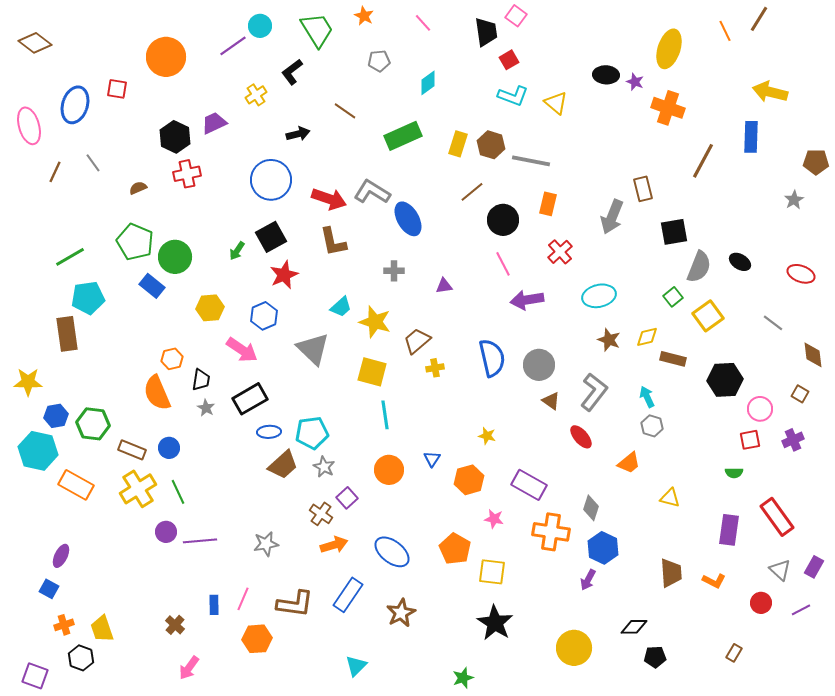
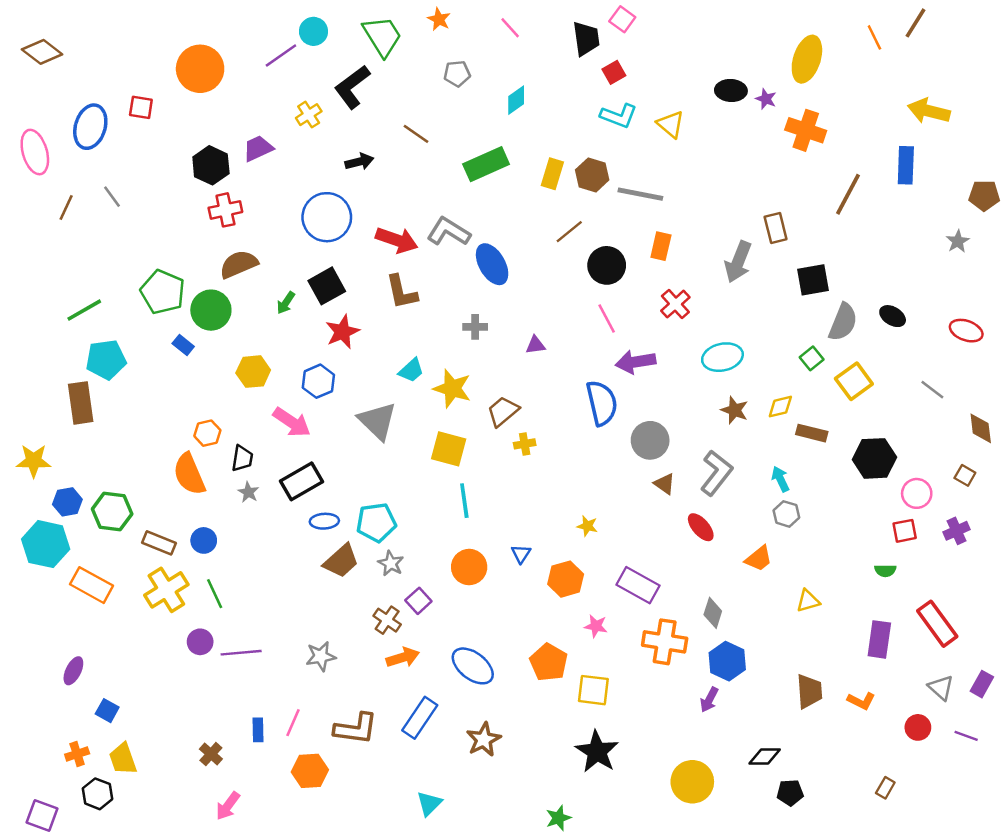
black L-shape: (292, 72) -> (352, 87), size x1.4
brown semicircle: (138, 188) -> (239, 264), moved, size x1.8
blue rectangle: (152, 286) -> (183, 345), size x0.7
blue semicircle: (492, 358) -> (602, 403), moved
yellow triangle: (670, 498) -> (808, 601), turned -30
blue square: (49, 589) -> (107, 711), moved
purple line: (801, 610) -> (966, 736), turned 48

